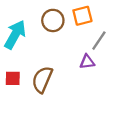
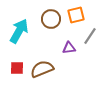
purple triangle: (87, 62) -> (69, 48), moved
brown semicircle: (42, 80) -> (42, 69), turned 45

